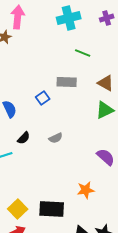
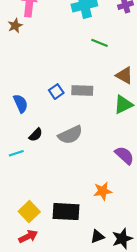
gray rectangle: (67, 82) -> (82, 90), moved
gray semicircle: (56, 138) -> (70, 135), size x1.6

